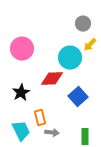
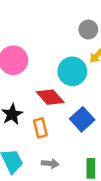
red diamond: (52, 79) -> (50, 97), turned 50
orange rectangle: (40, 118) -> (40, 128), moved

